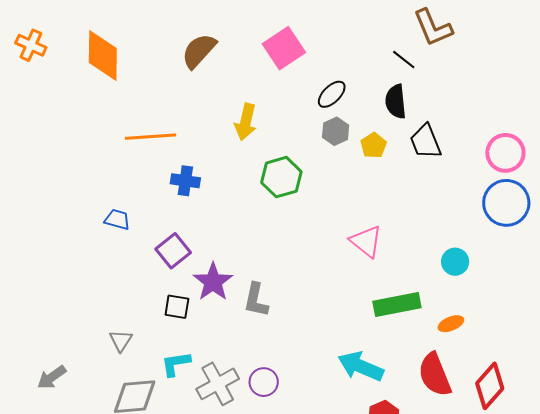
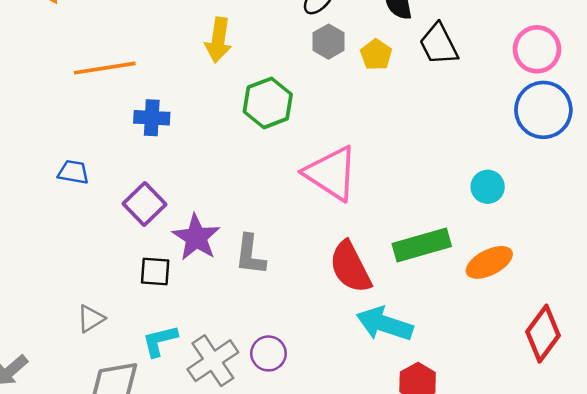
pink triangle: (366, 241) -> (331, 173), moved, size x1.4
orange ellipse: (451, 324) -> (489, 262), size x1.5
gray triangle: (121, 341) -> (91, 319), turned 30
red semicircle: (435, 375) -> (350, 267), moved

